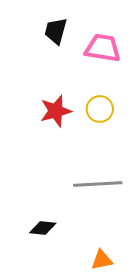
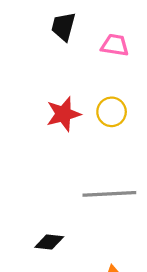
pink trapezoid: (103, 48) -> (115, 45), size x0.7

